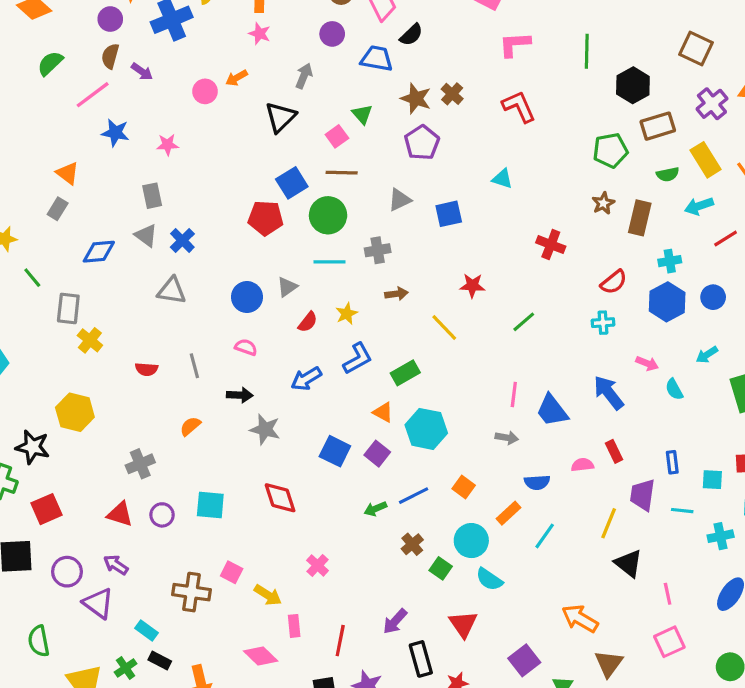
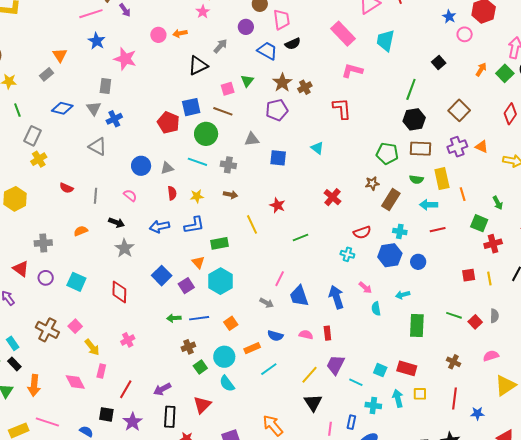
green line: (587, 51) -> (411, 89), moved
pink star: (167, 145) -> (125, 59), size x1.6
red semicircle: (308, 322) -> (172, 193), turned -64
blue rectangle: (672, 462) -> (351, 422), moved

